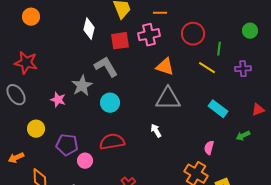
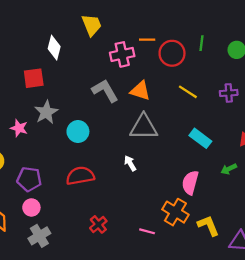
orange line: (160, 13) -> (147, 40), moved
red square: (120, 41) -> (34, 78), moved
green line: (219, 49) -> (202, 43), moved
gray L-shape: (106, 67) -> (105, 91), moved
pink semicircle: (209, 148) -> (190, 183), size x1.5
pink circle: (85, 161) -> (31, 207), moved

